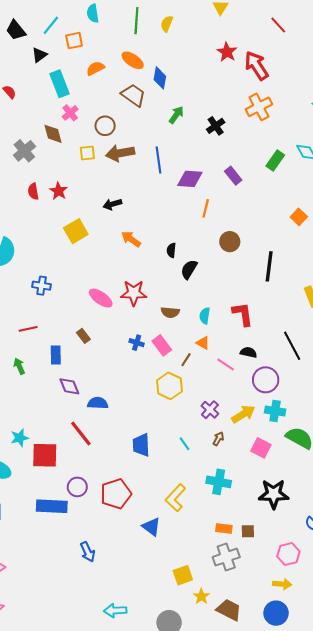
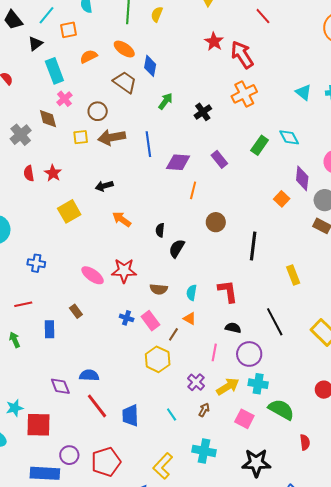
pink line: (226, 364) -> (214, 352), moved, turned 66
purple diamond: (69, 386) -> (60, 386), moved
red line: (81, 434) -> (97, 406), moved

